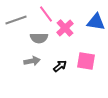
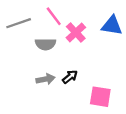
gray arrow: (32, 61) -> (45, 79), moved
pink square: (86, 61) -> (100, 97), moved

